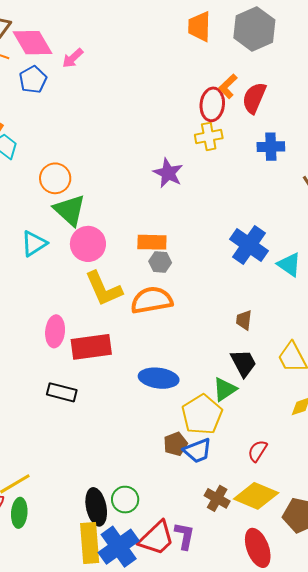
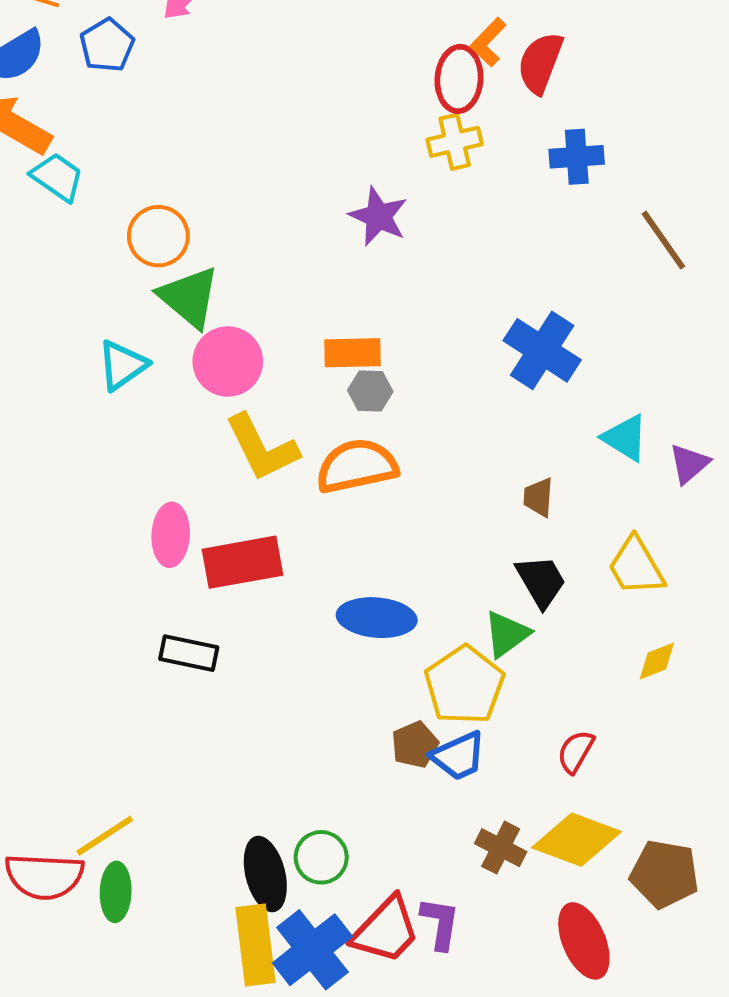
cyan triangle: (289, 264) -> (625, 438), moved

